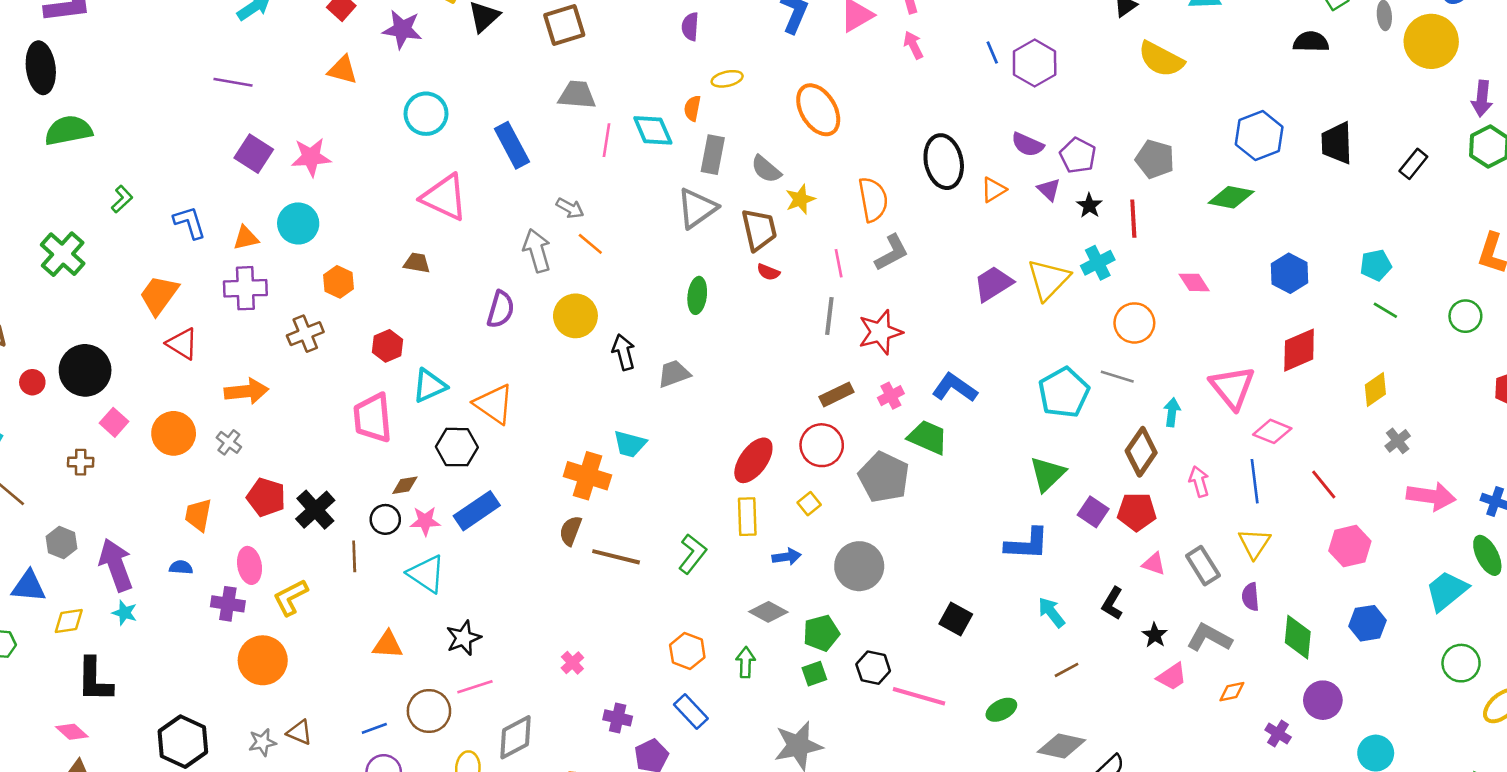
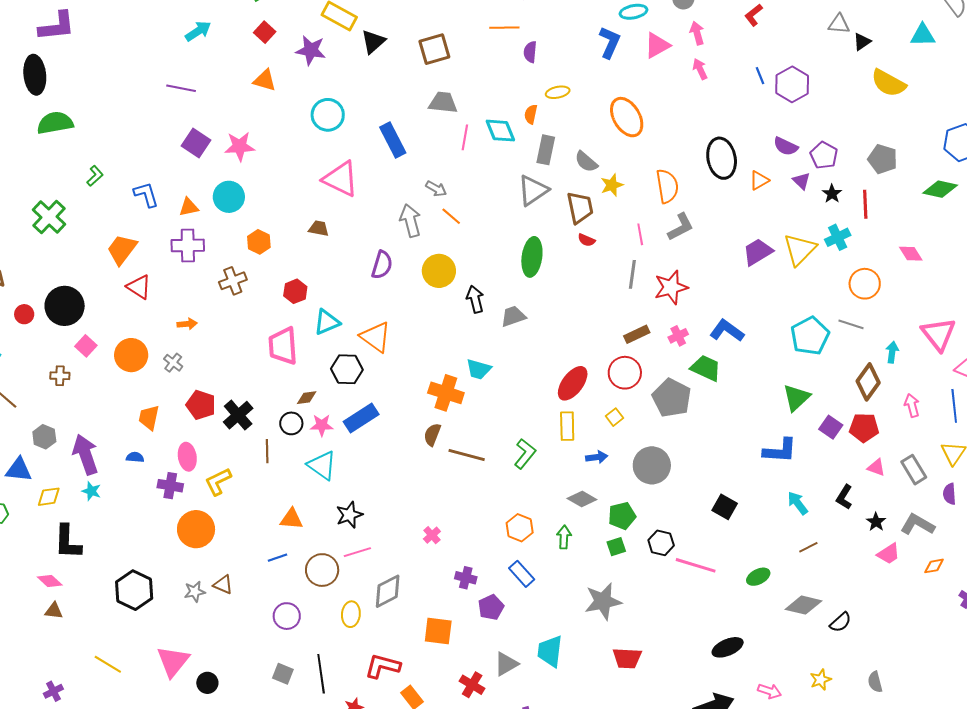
green ellipse: (697, 295) -> (532, 257), size x1.4
orange arrow: (246, 391) -> (187, 324), size x0.6
blue line: (374, 728) -> (277, 558), moved

